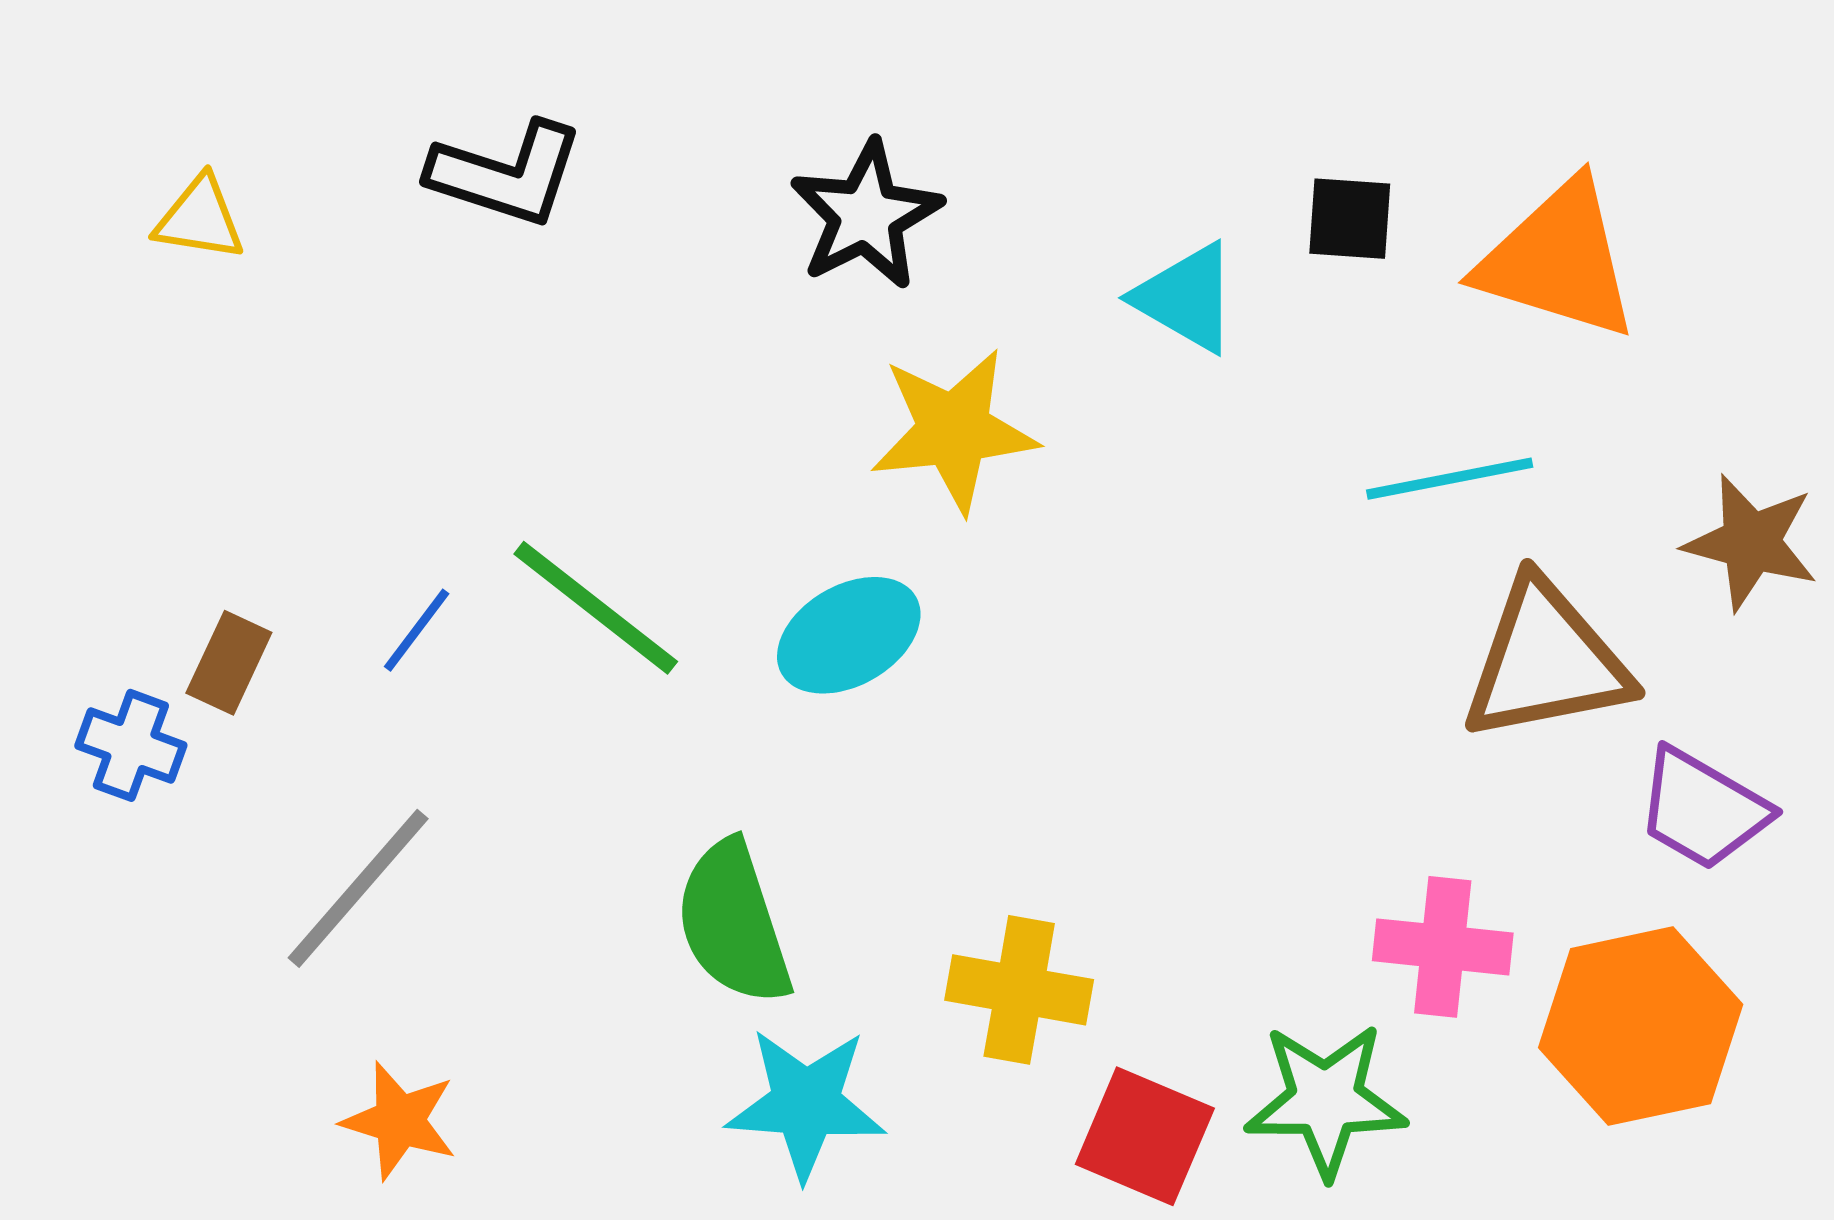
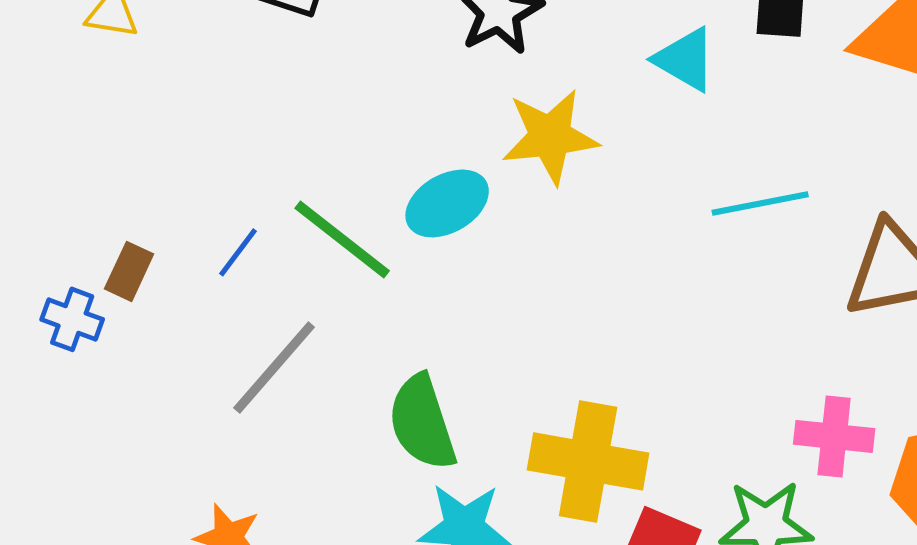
cyan line: (1450, 479) -> (760, 203), moved
cyan ellipse: (849, 635) -> (447, 203), moved
gray line: (358, 888) -> (274, 367), moved
yellow cross: (1019, 990) -> (588, 461), size x1.4

